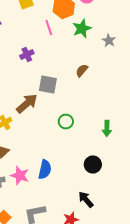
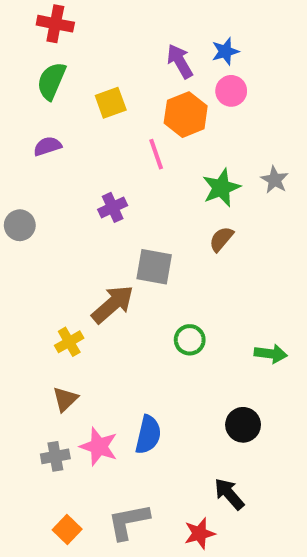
green star: (82, 28) -> (221, 188), moved
green arrow: (107, 128) -> (271, 354), turned -84

